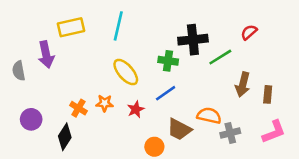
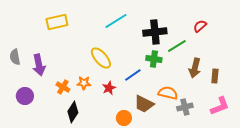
cyan line: (118, 26) -> (116, 21), moved, turned 45
purple arrow: (46, 55) -> (39, 65), moved
green cross: (168, 61) -> (154, 59), moved
black diamond: (65, 137) -> (73, 112), moved

